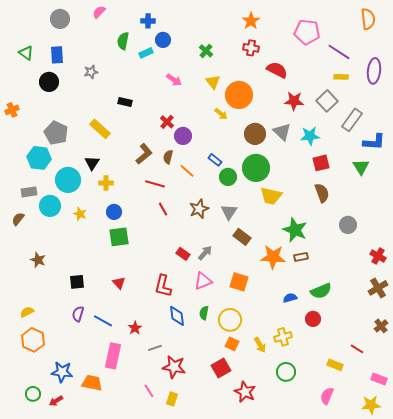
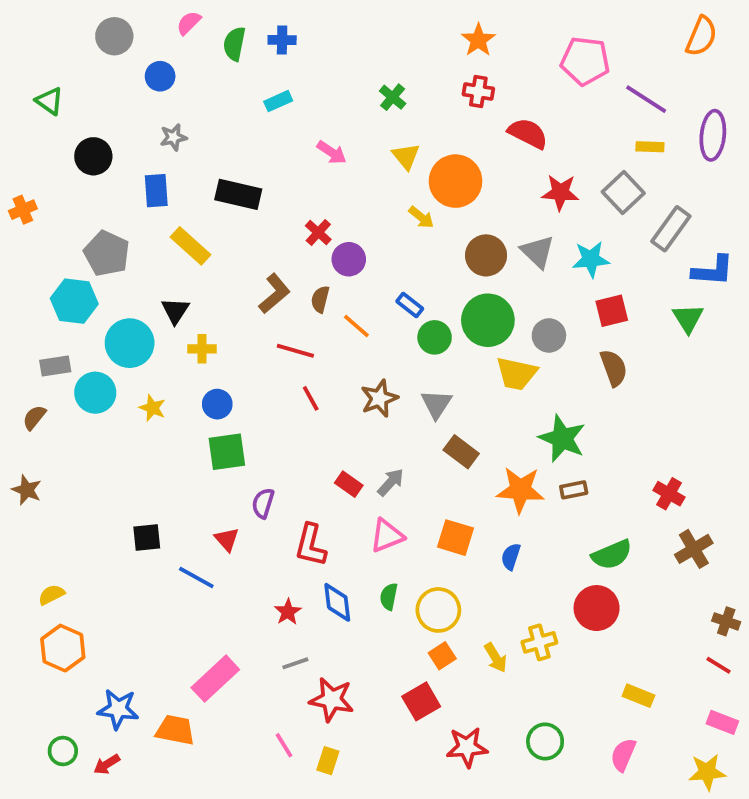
orange semicircle: (368, 19) -> (701, 36), turned 30
blue circle: (163, 40) -> (160, 76), moved
green semicircle: (123, 41) -> (234, 44), moved
blue rectangle: (57, 55) -> (156, 191), moved
black rectangle: (125, 102) -> (238, 194), size x1.6
gray circle: (348, 225) -> (549, 335), moved
red cross: (378, 256) -> (669, 494), moved
brown star: (38, 260) -> (27, 490), moved
brown cross: (378, 288) -> (694, 549), moved
blue semicircle: (290, 298) -> (511, 557), moved, turned -56
purple semicircle: (78, 314) -> (263, 503), moved
red circle: (313, 319) -> (597, 608), size x1.5
blue line: (103, 321) -> (196, 578), moved
brown cross: (381, 326) -> (726, 621), turned -32
red star: (135, 328) -> (288, 612), moved
orange square: (232, 344) -> (442, 656), turned 32
red line: (357, 349) -> (719, 665), moved
pink rectangle: (113, 356) -> (215, 679), turned 35
green circle: (286, 372) -> (545, 741), moved
red star: (245, 392) -> (467, 747), turned -30

